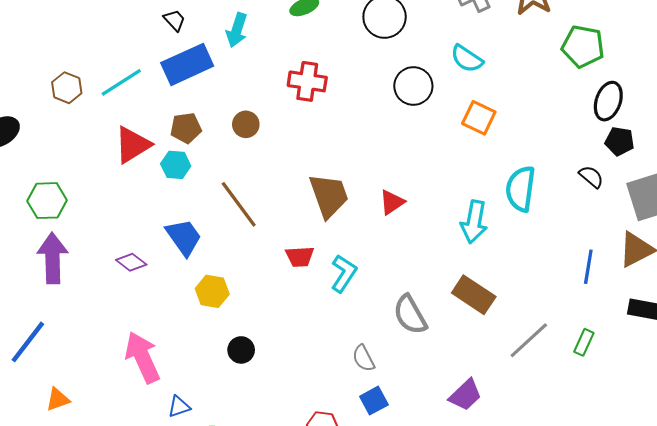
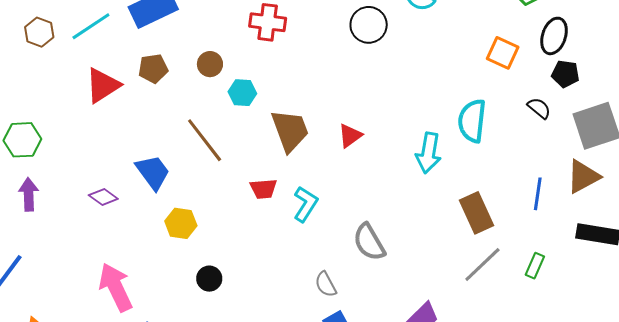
orange square: (479, 118) -> (503, 53), moved
cyan hexagon: (176, 165) -> (242, 93), moved
purple arrow: (53, 258) -> (29, 194), size x0.7
brown rectangle: (474, 295) -> (477, 213), moved, turned 33

